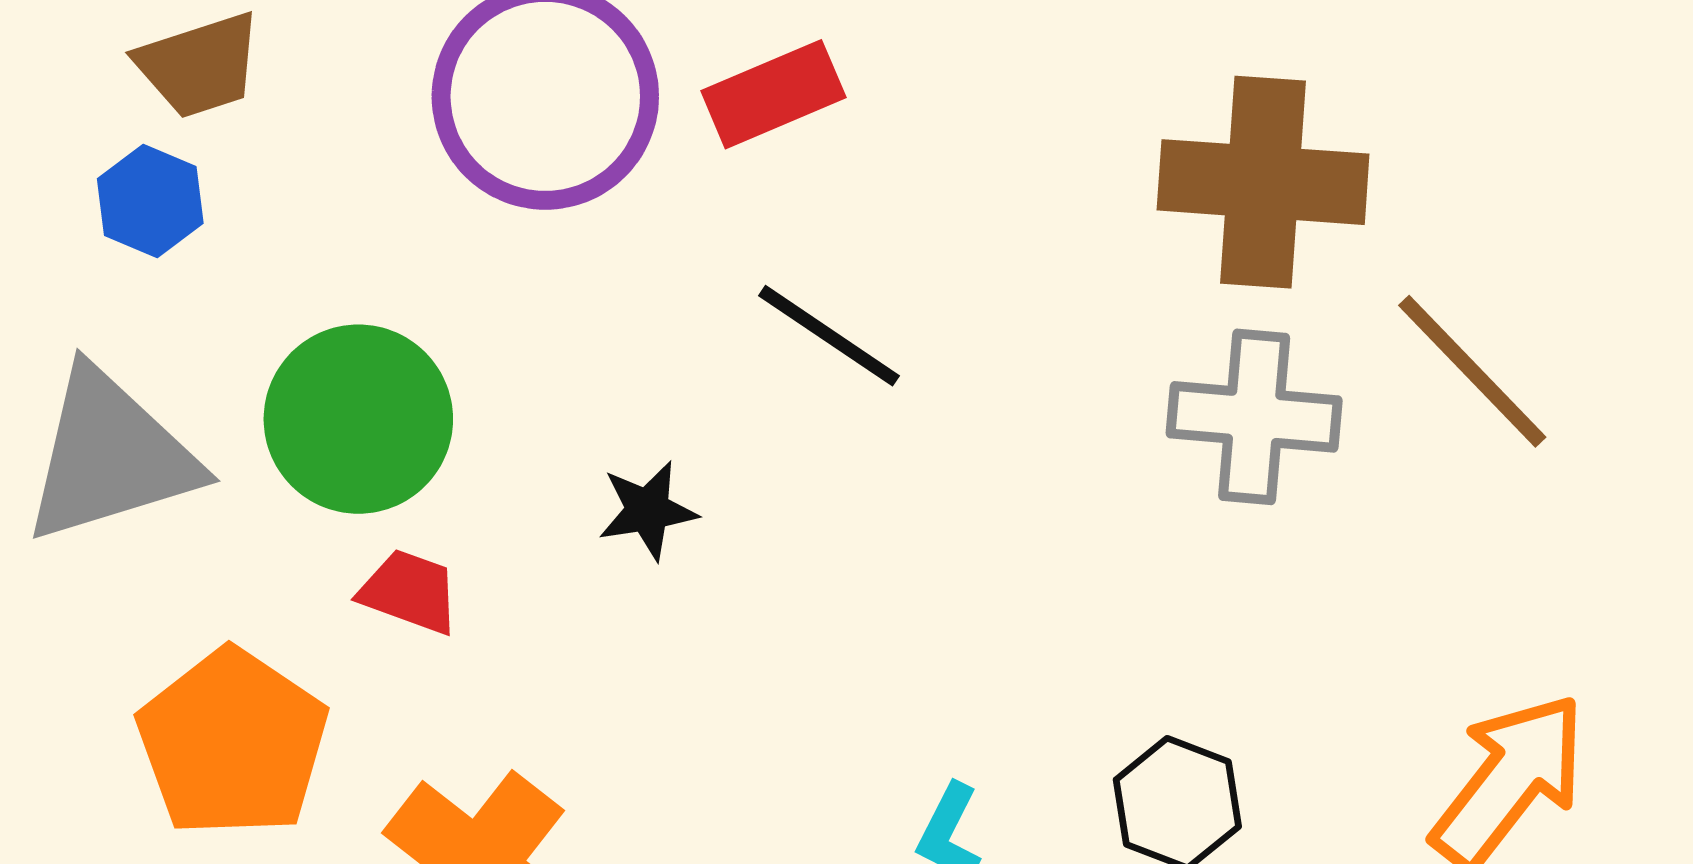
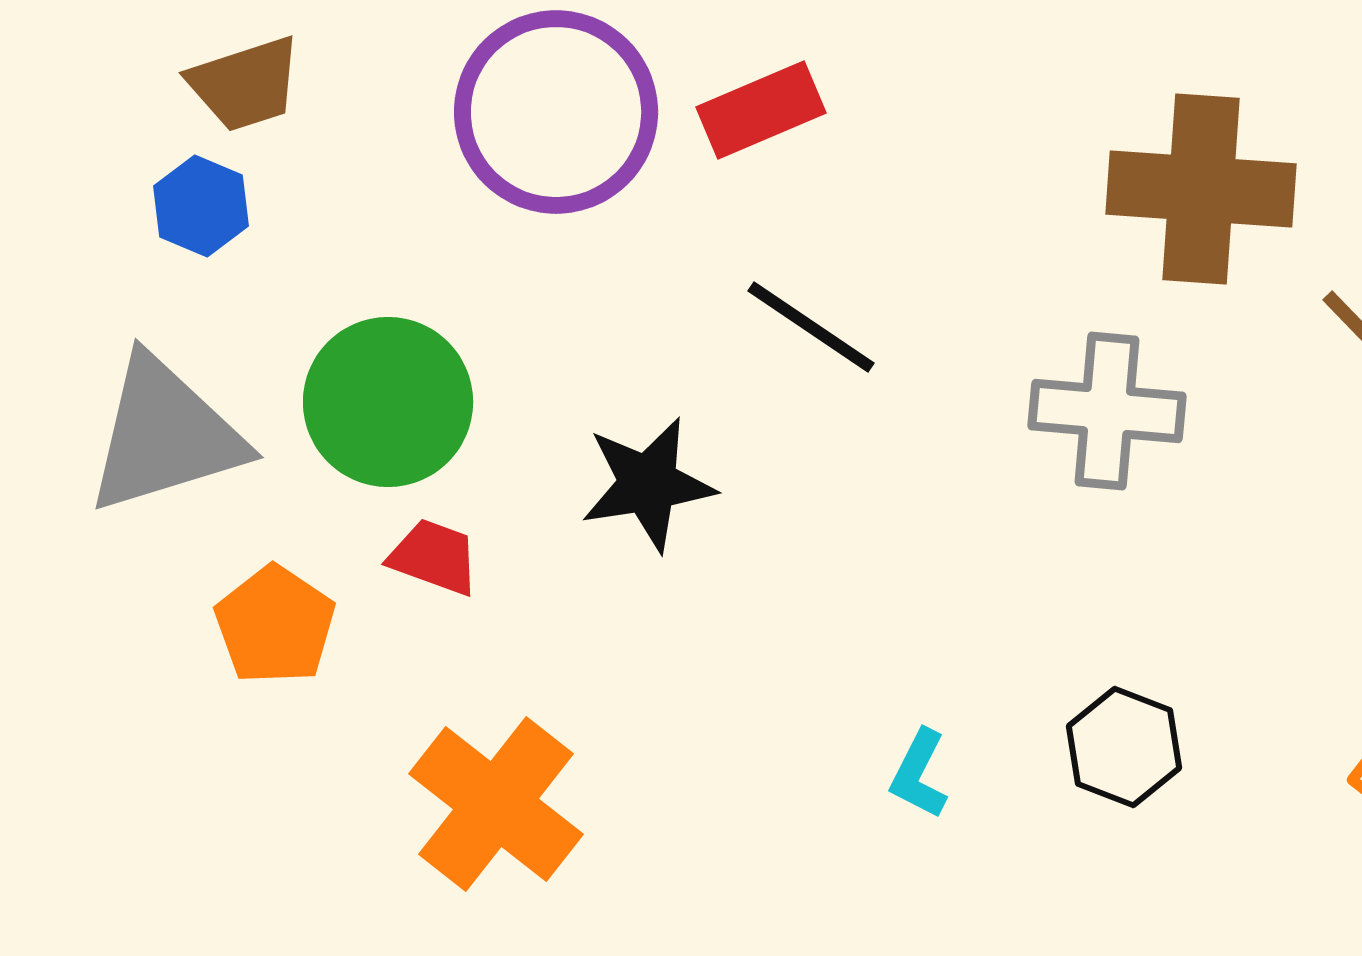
gray cross: (1254, 417) -> (1107, 411), moved
black star: (648, 510) -> (648, 484), size x1.5
orange pentagon: (233, 743) -> (275, 625), moved, size x0.7

